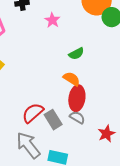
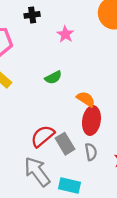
green semicircle: (76, 54) -> (53, 77), moved
gray semicircle: (77, 117) -> (91, 152), moved, turned 49

